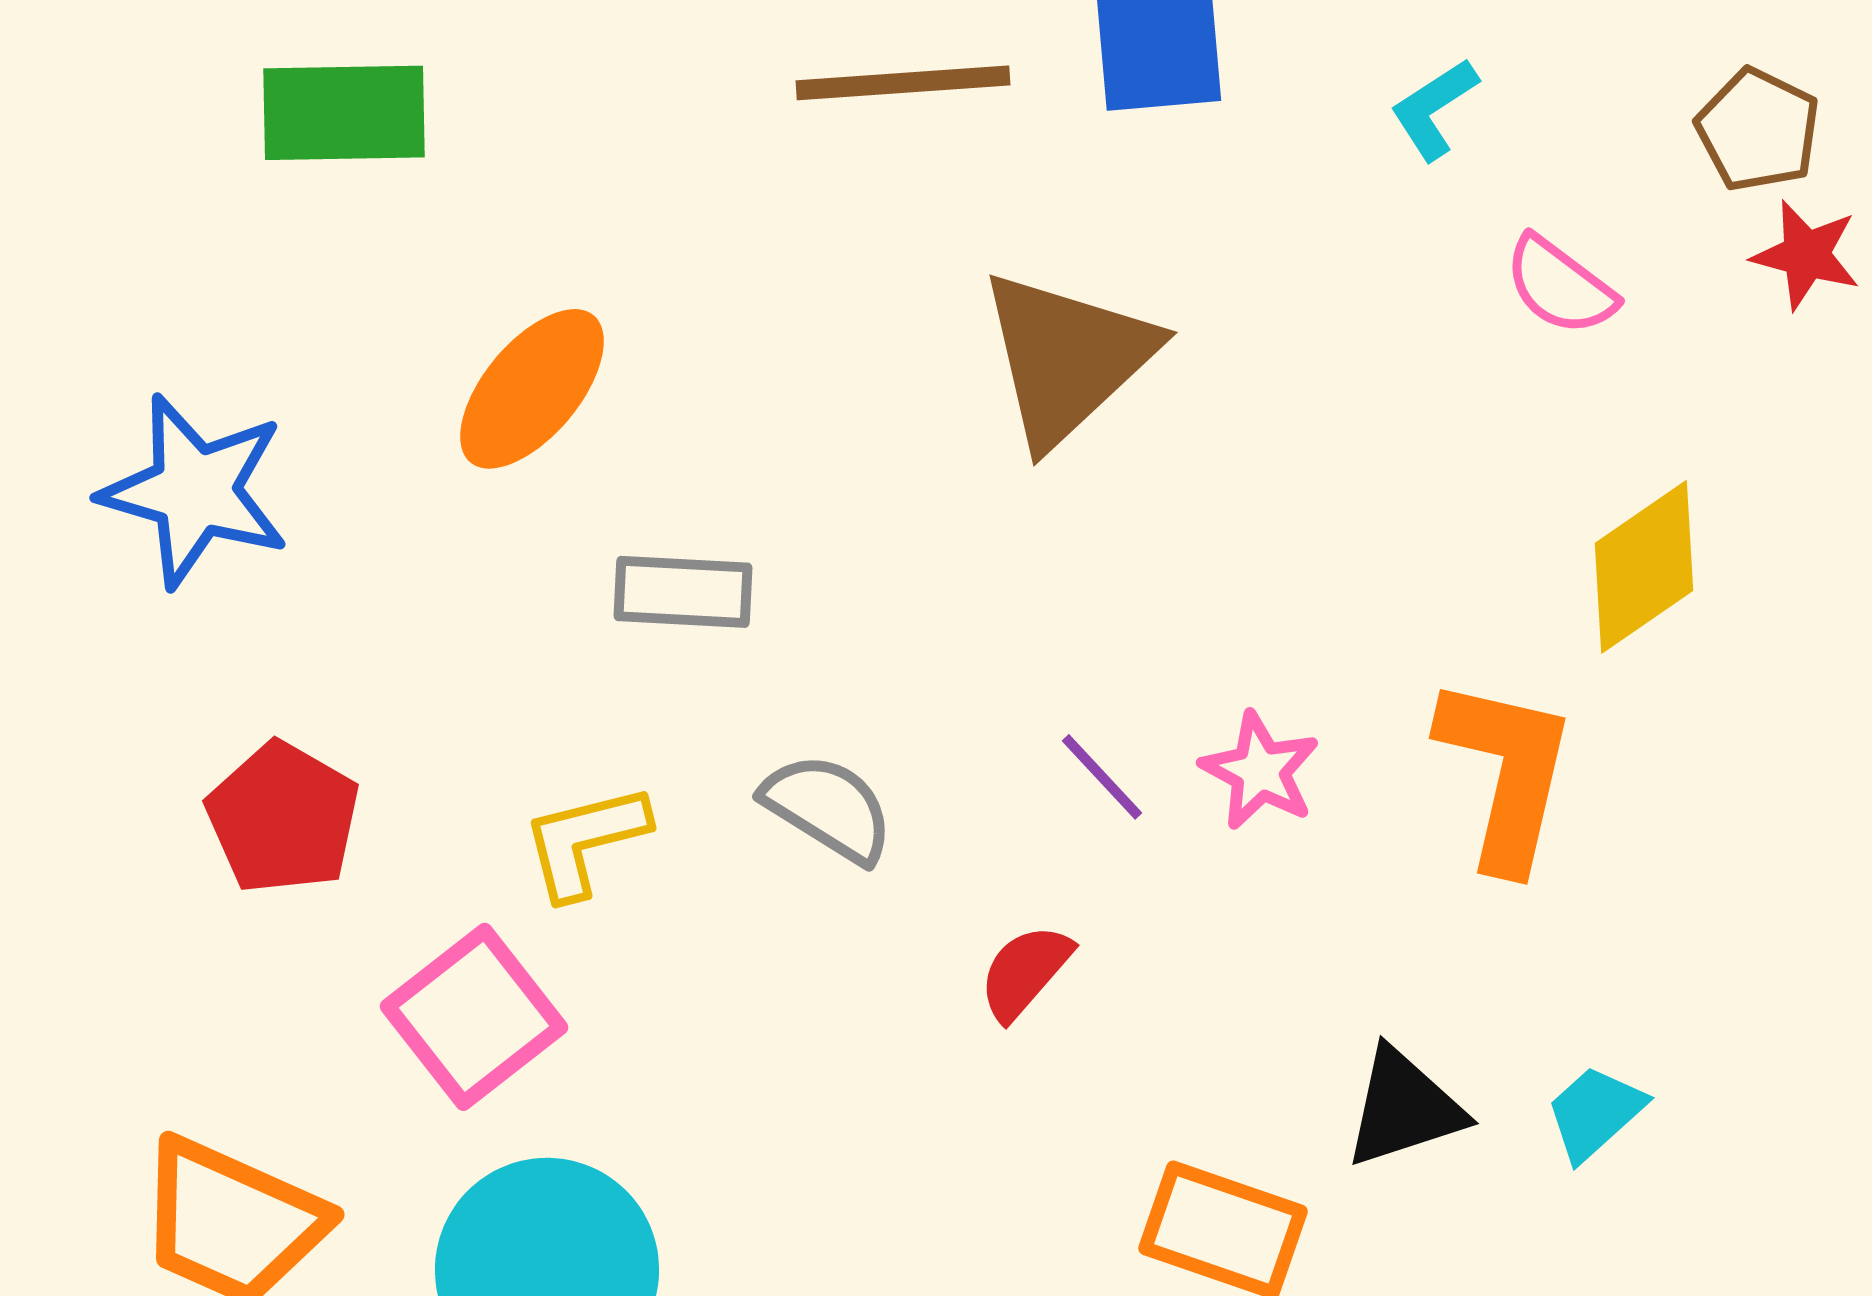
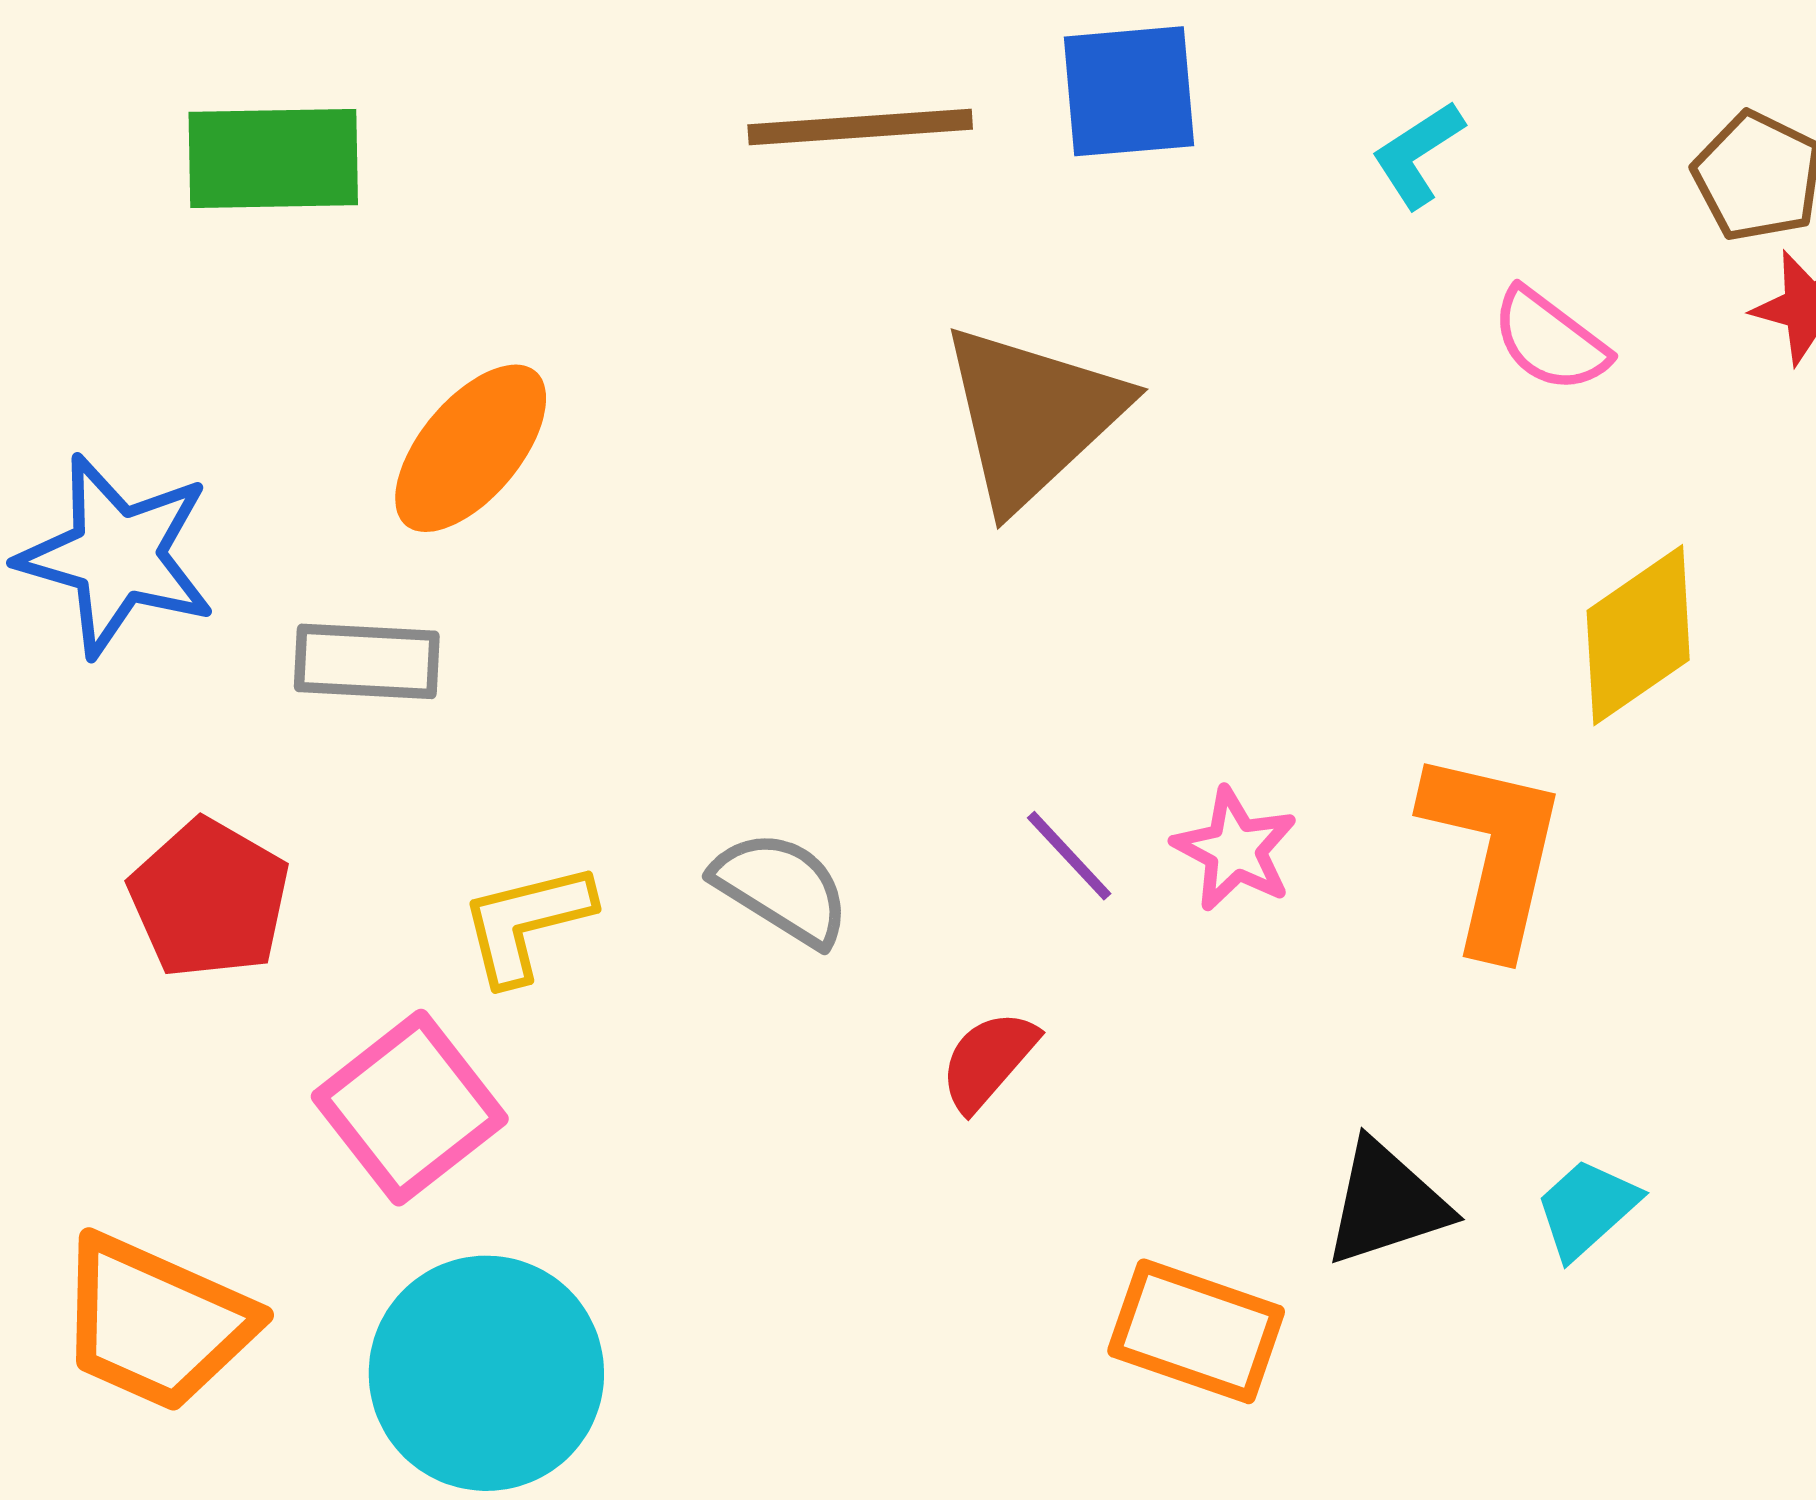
gray rectangle: (683, 592) -> (367, 661), moved

